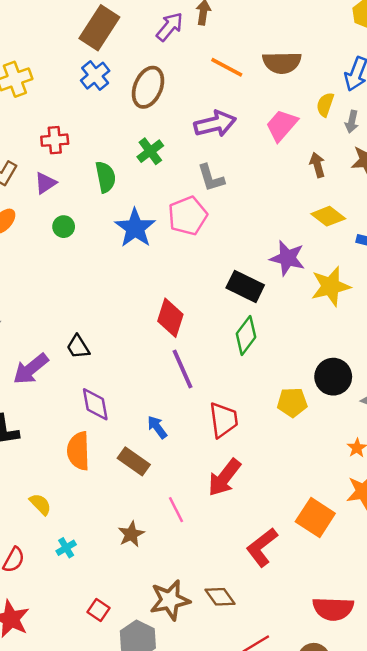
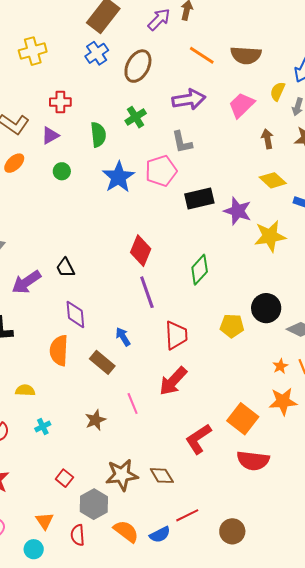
black rectangle: (245, 286) -> (199, 198), moved, turned -44
yellow semicircle: (40, 504) -> (25, 390), turned -48
red semicircle: (333, 609) -> (253, 461), moved

